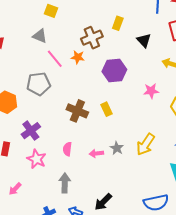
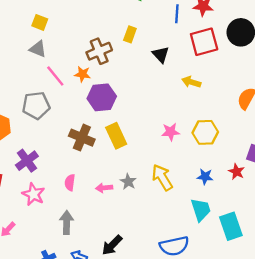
yellow square: (51, 11) -> (40, 22), moved
purple hexagon: (114, 70) -> (102, 97), moved
pink star: (151, 91) -> (171, 132), moved
yellow rectangle: (106, 109) -> (116, 136), size x1.5
yellow arrow: (146, 144) -> (162, 177), turned 115

